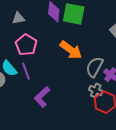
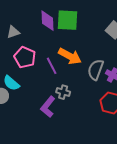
purple line: (26, 71) -> (52, 66), moved
gray cross: (96, 90) -> (63, 92), moved

